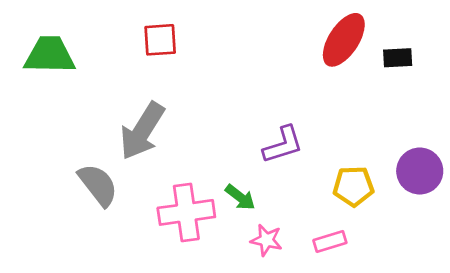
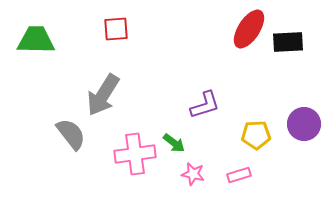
black rectangle: (398, 58) -> (288, 42), size x1.4

